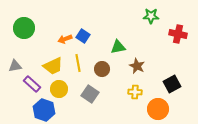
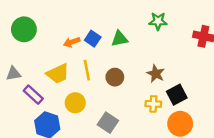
green star: (151, 16) -> (158, 21), moved
green triangle: (118, 47) -> (120, 39), moved
black square: (172, 84) -> (177, 95), moved
yellow circle: (59, 89) -> (75, 103), moved
gray square: (90, 94) -> (108, 123), moved

